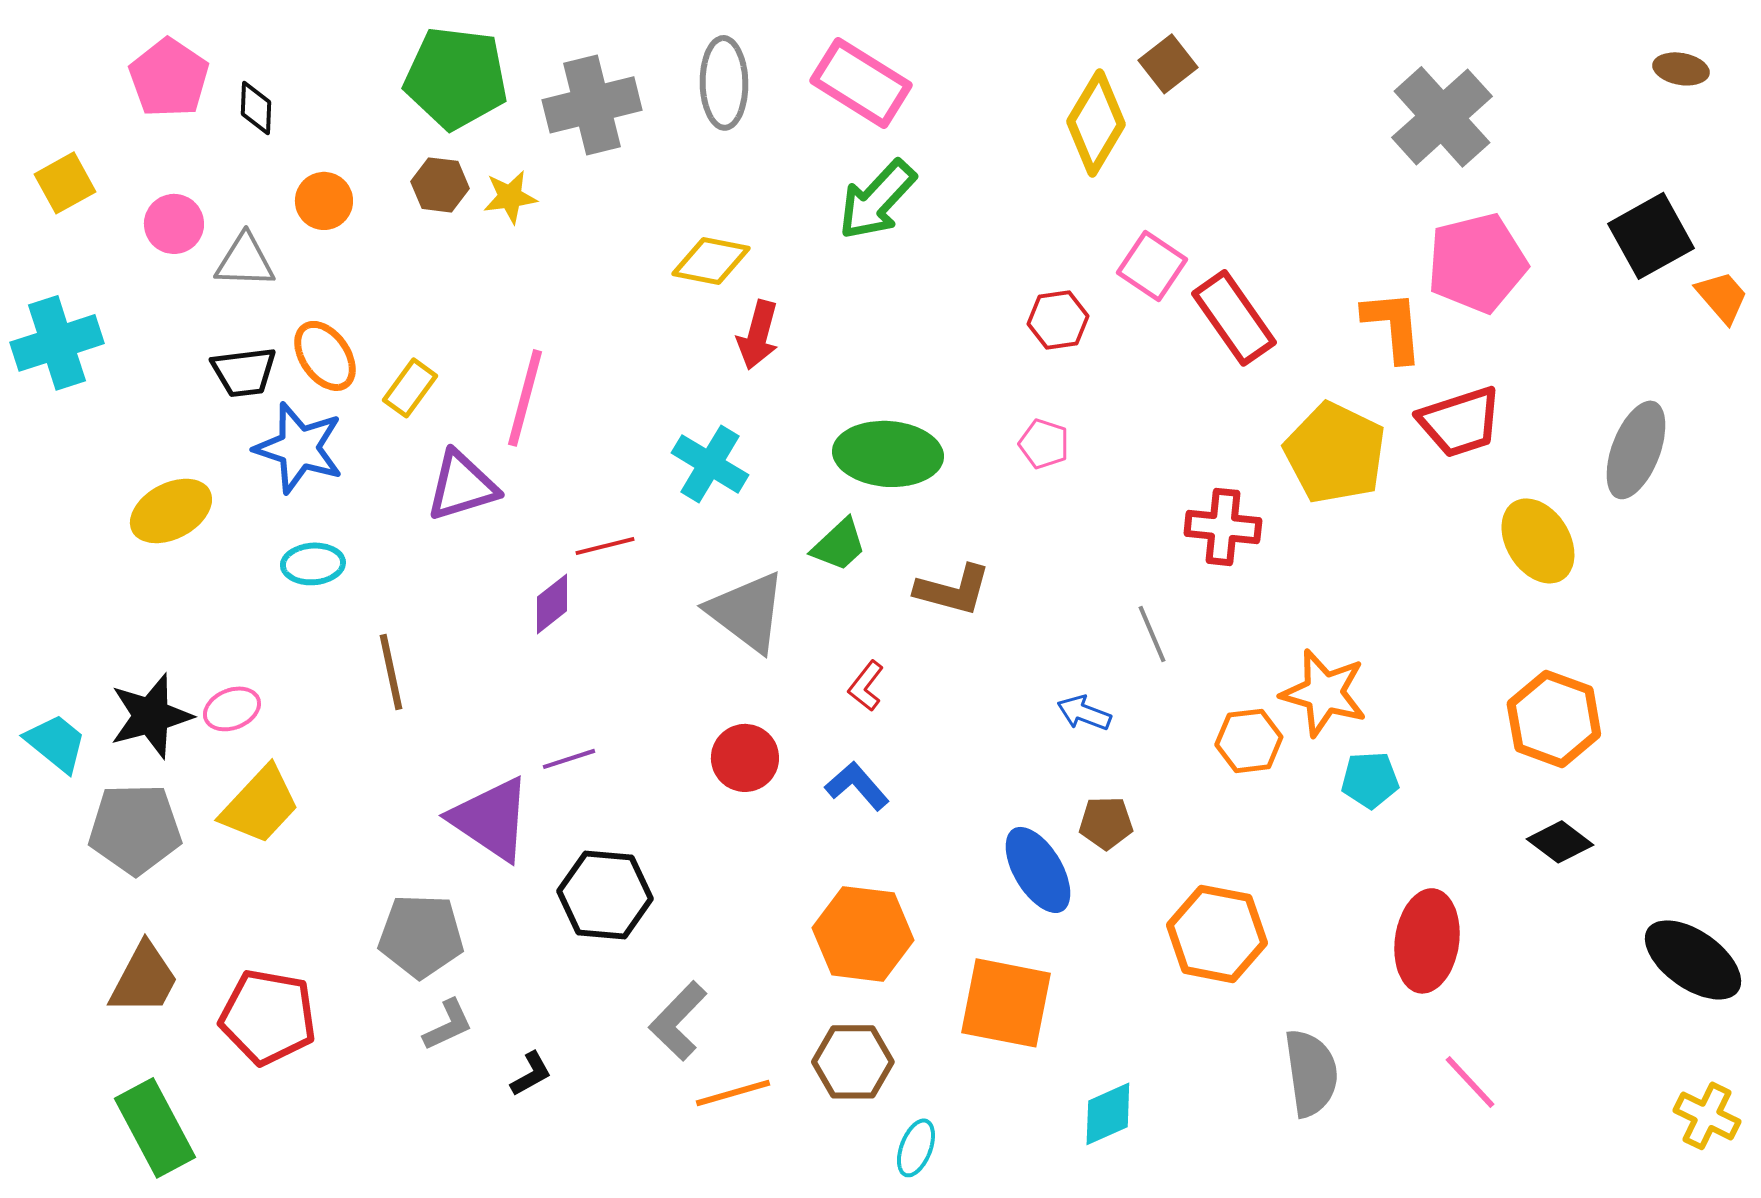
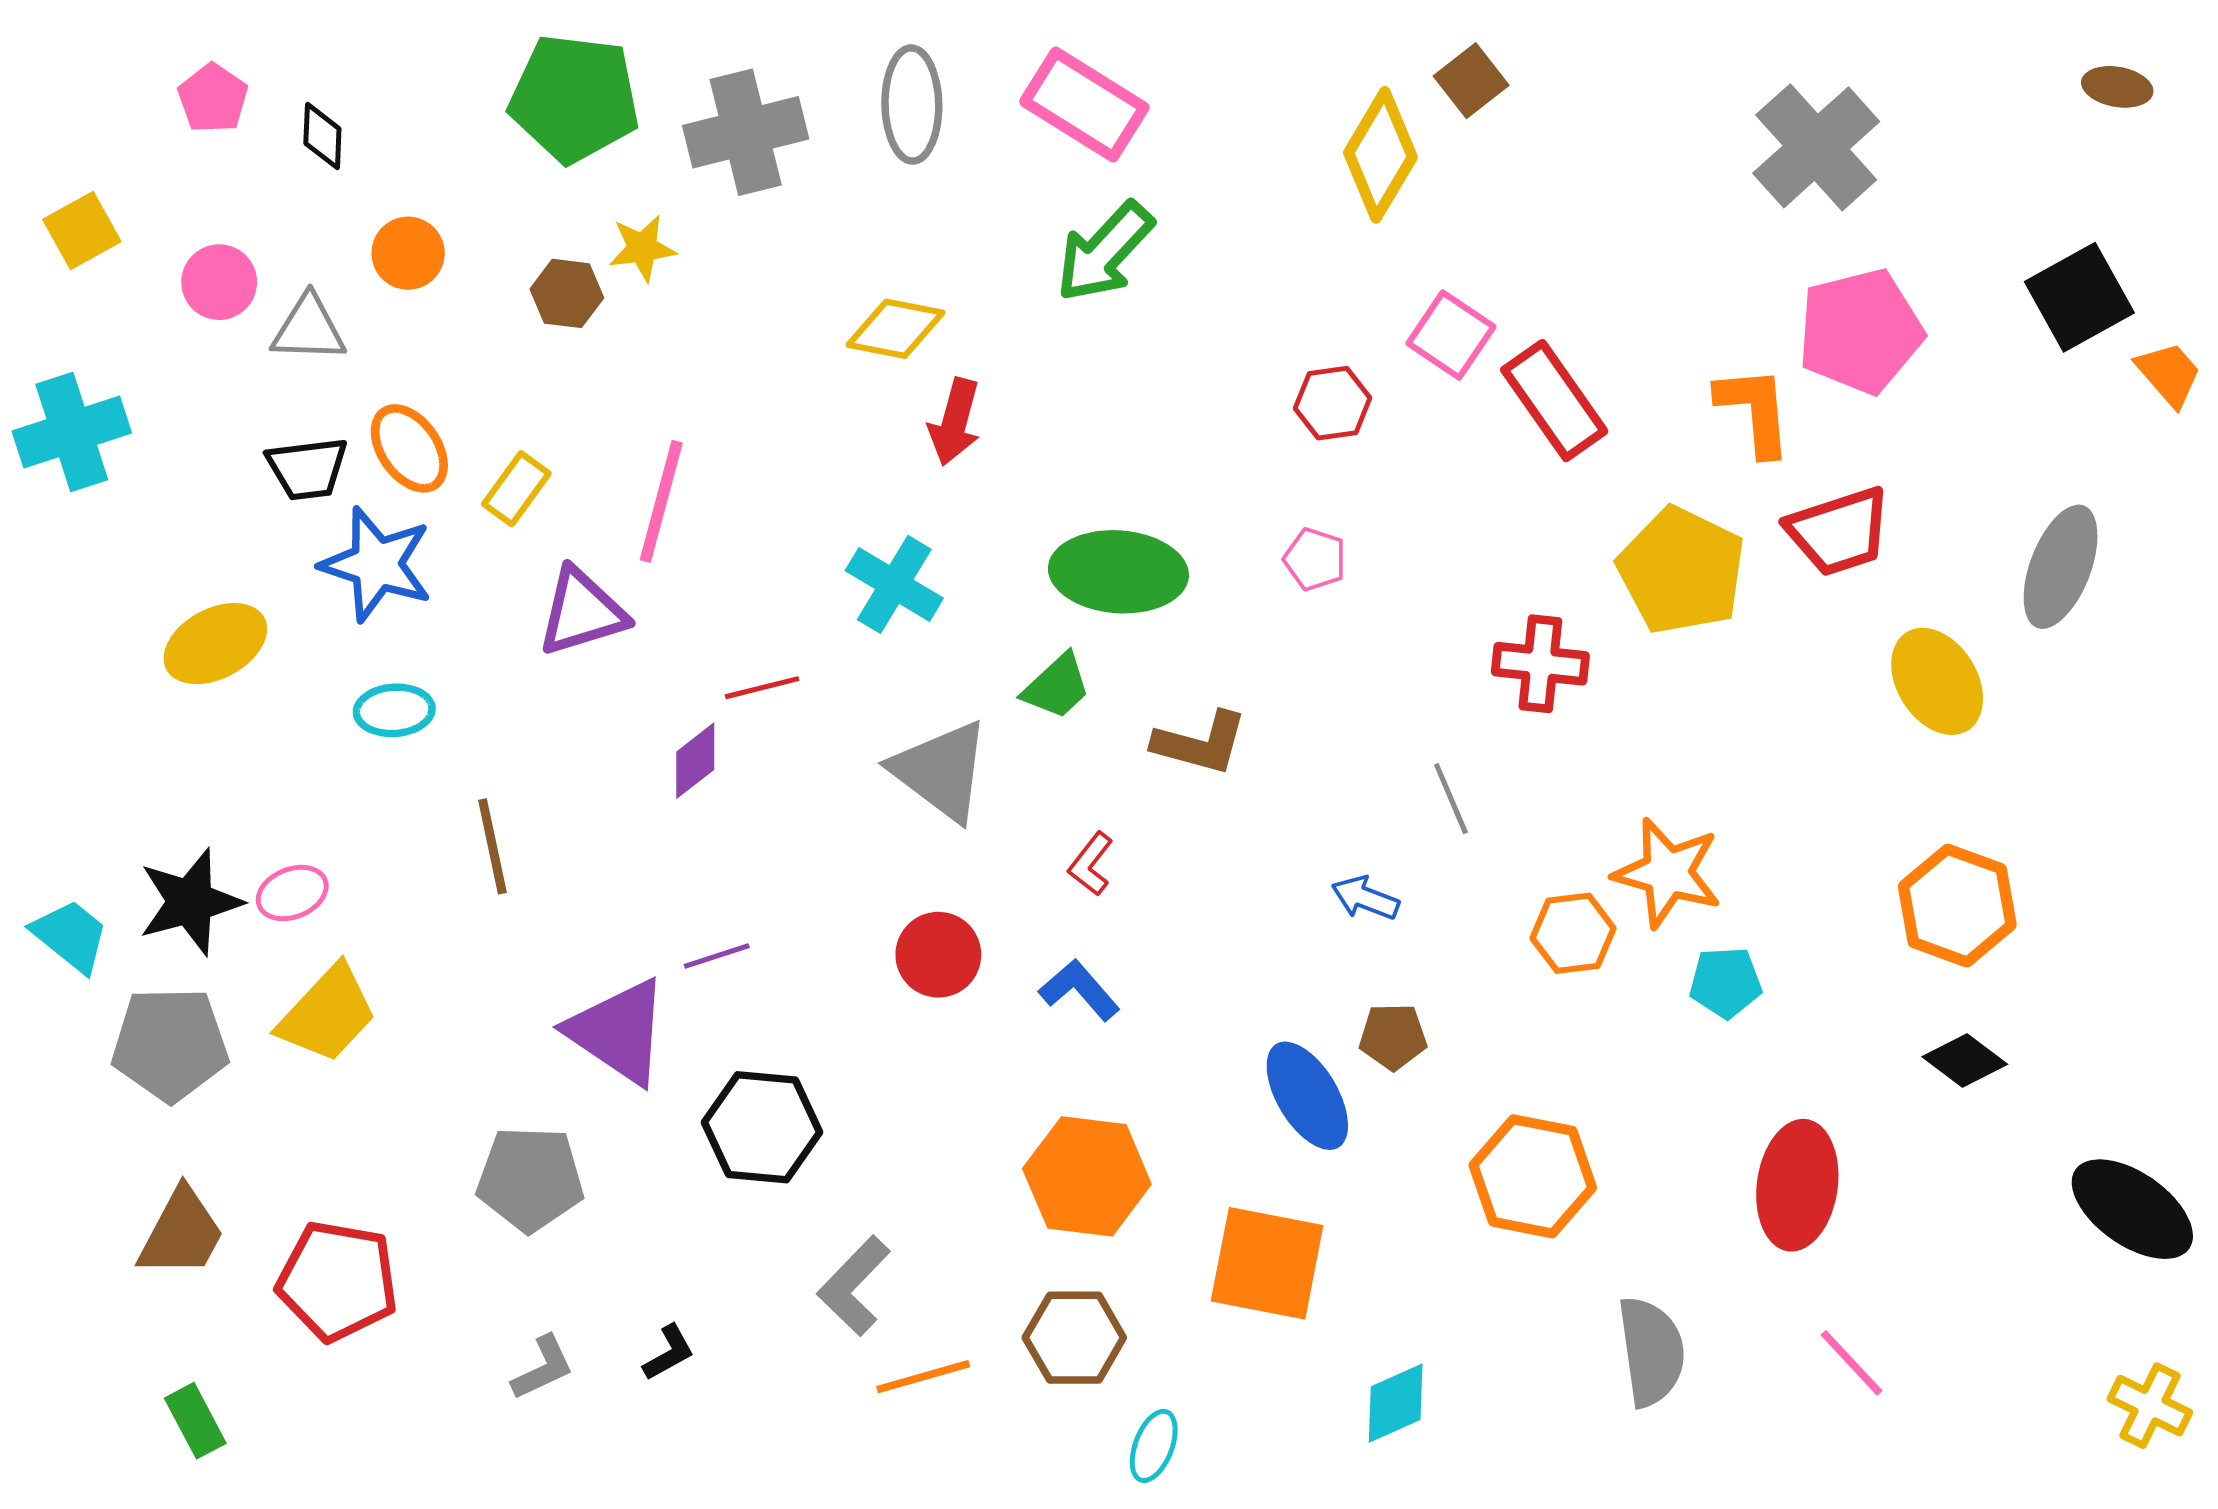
pink pentagon: (169, 78) -> (213, 98), size x0.7
brown hexagon: (440, 185) -> (567, 293), moved
gray L-shape: (448, 1025) -> (543, 1368), moved
green rectangle: (155, 1128) -> (195, 1421), size x0.6

